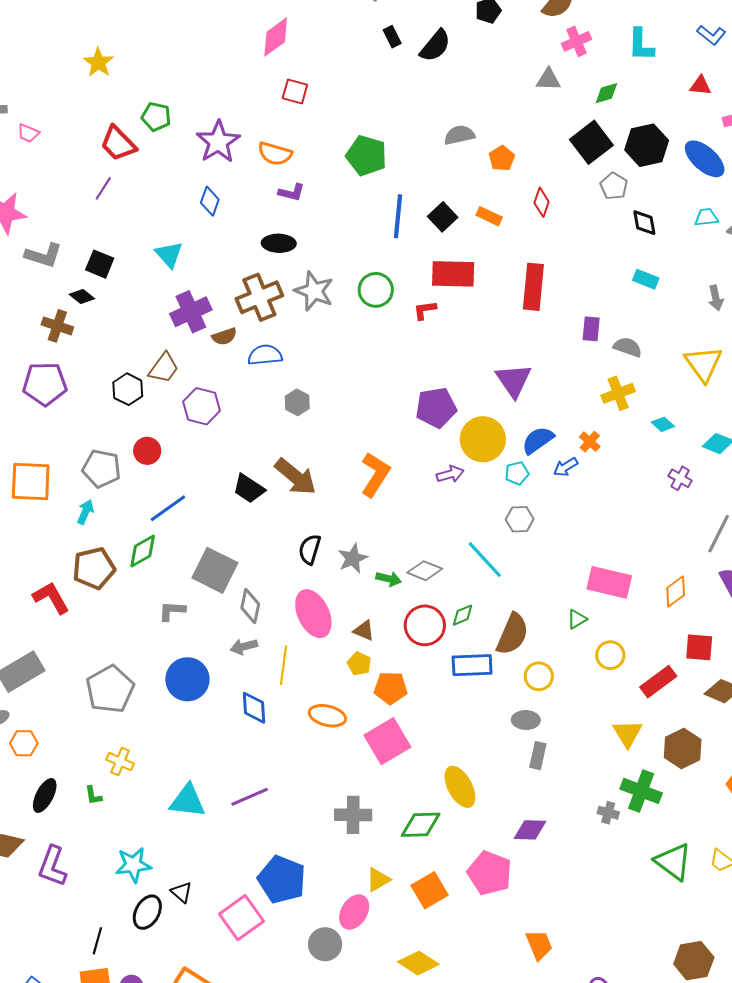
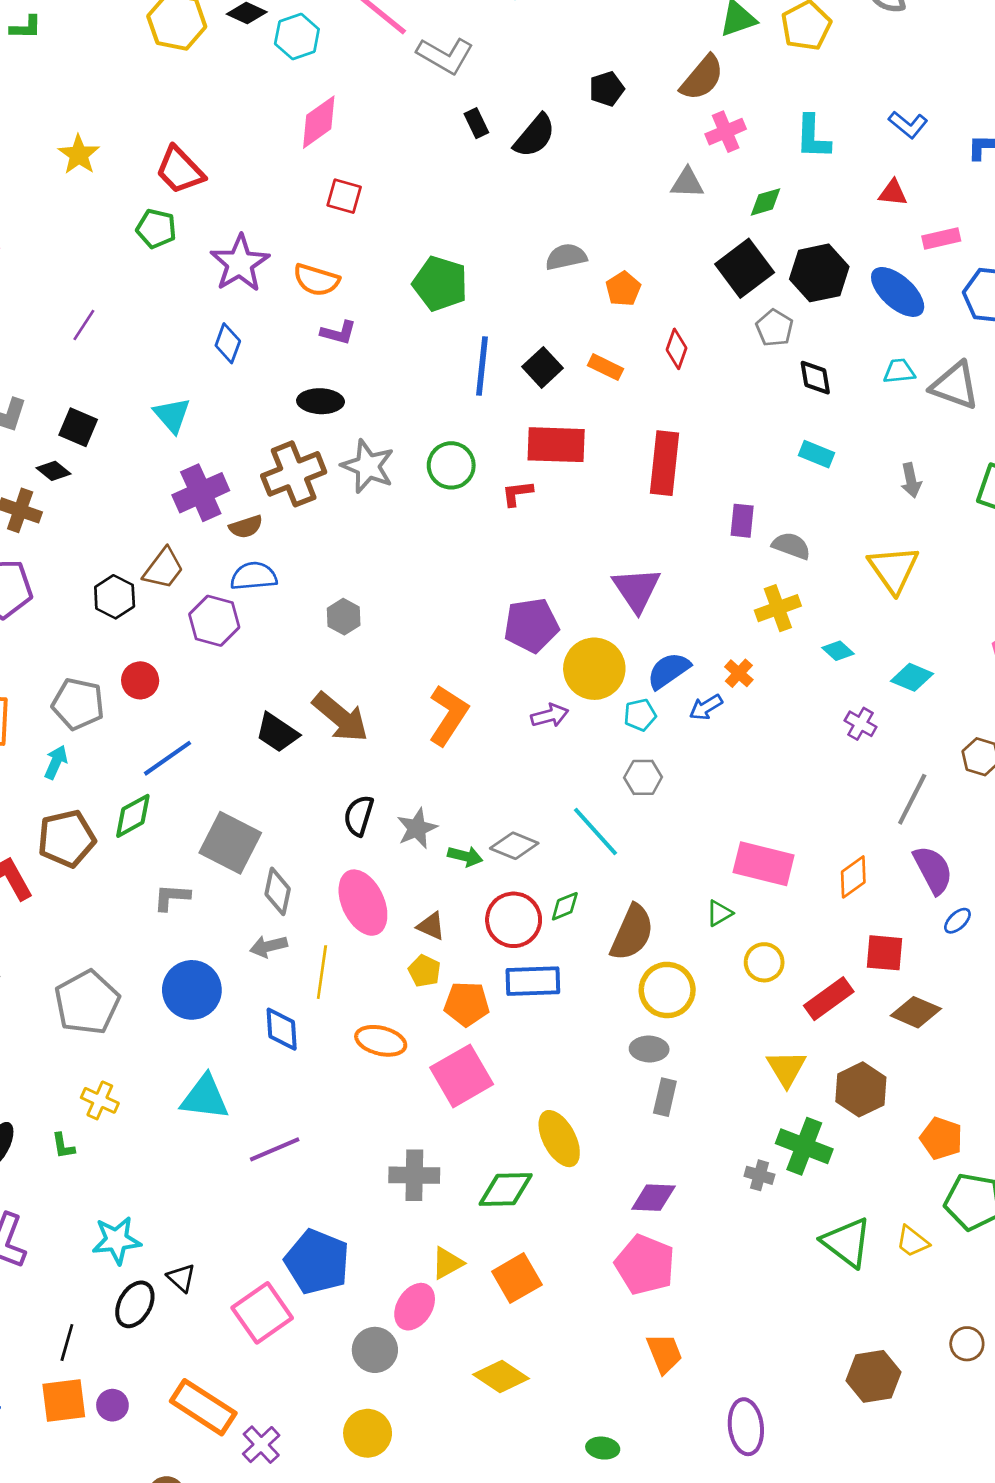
red trapezoid: (118, 143) -> (180, 170), moved
blue semicircle: (265, 355) -> (254, 576), moved
blue rectangle: (472, 665) -> (533, 981), moved
yellow circle: (539, 676) -> (667, 990), size x1.4
cyan triangle: (188, 801) -> (205, 1097), moved
pink pentagon: (490, 873) -> (645, 1265), moved

